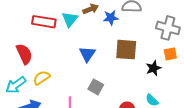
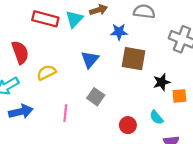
blue star: (111, 18) -> (119, 32), moved
orange square: (170, 54) -> (179, 96), moved
yellow semicircle: (42, 78) -> (46, 72), moved

